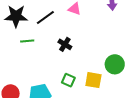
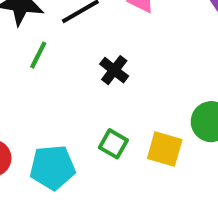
green line: (27, 41) -> (38, 55), turned -64

